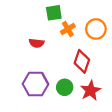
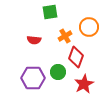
orange cross: (68, 29) -> (65, 36), moved
green circle: (65, 87) -> (58, 72), moved

